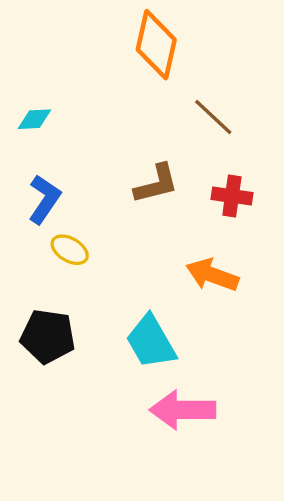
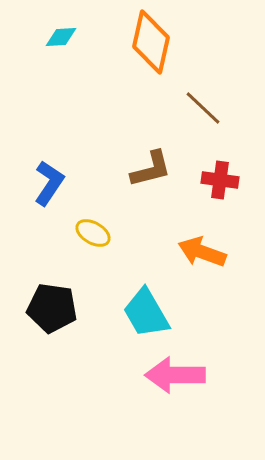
cyan diamond: (35, 119) -> (61, 37), moved
yellow ellipse: (70, 250) -> (93, 233), moved

